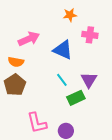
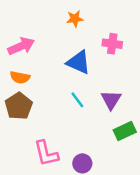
orange star: (70, 15) -> (75, 19), moved
pink arrow: (29, 39) -> (21, 46), moved
green rectangle: (76, 98) -> (125, 131), moved

